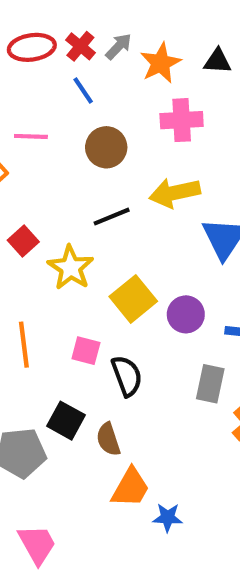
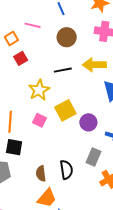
red square: (23, 241) -> (21, 58), moved
pink square: (86, 351) -> (39, 120), moved
black semicircle: (127, 376) -> (66, 170), moved
black square: (66, 421) -> (14, 147), moved, turned -30

